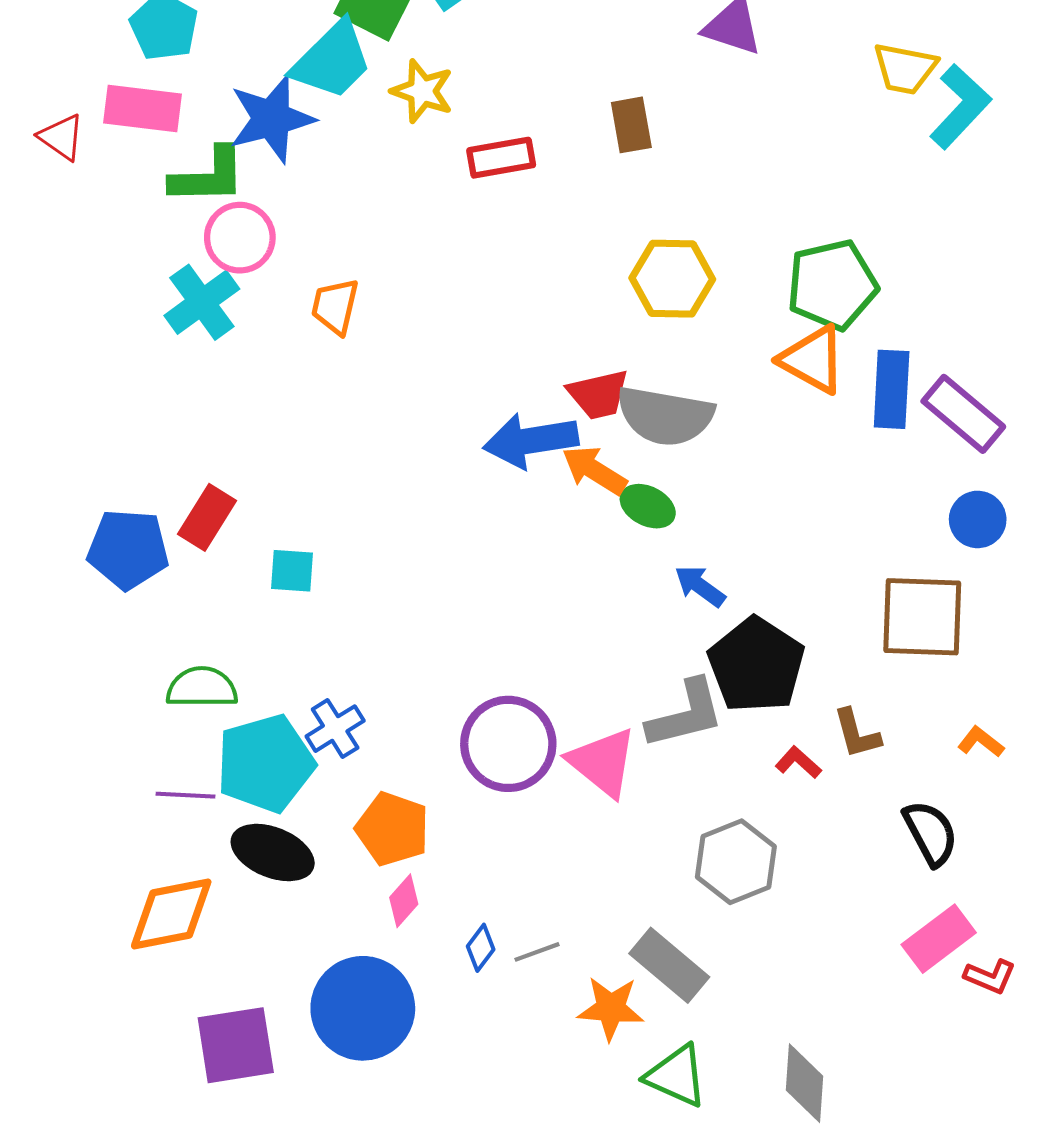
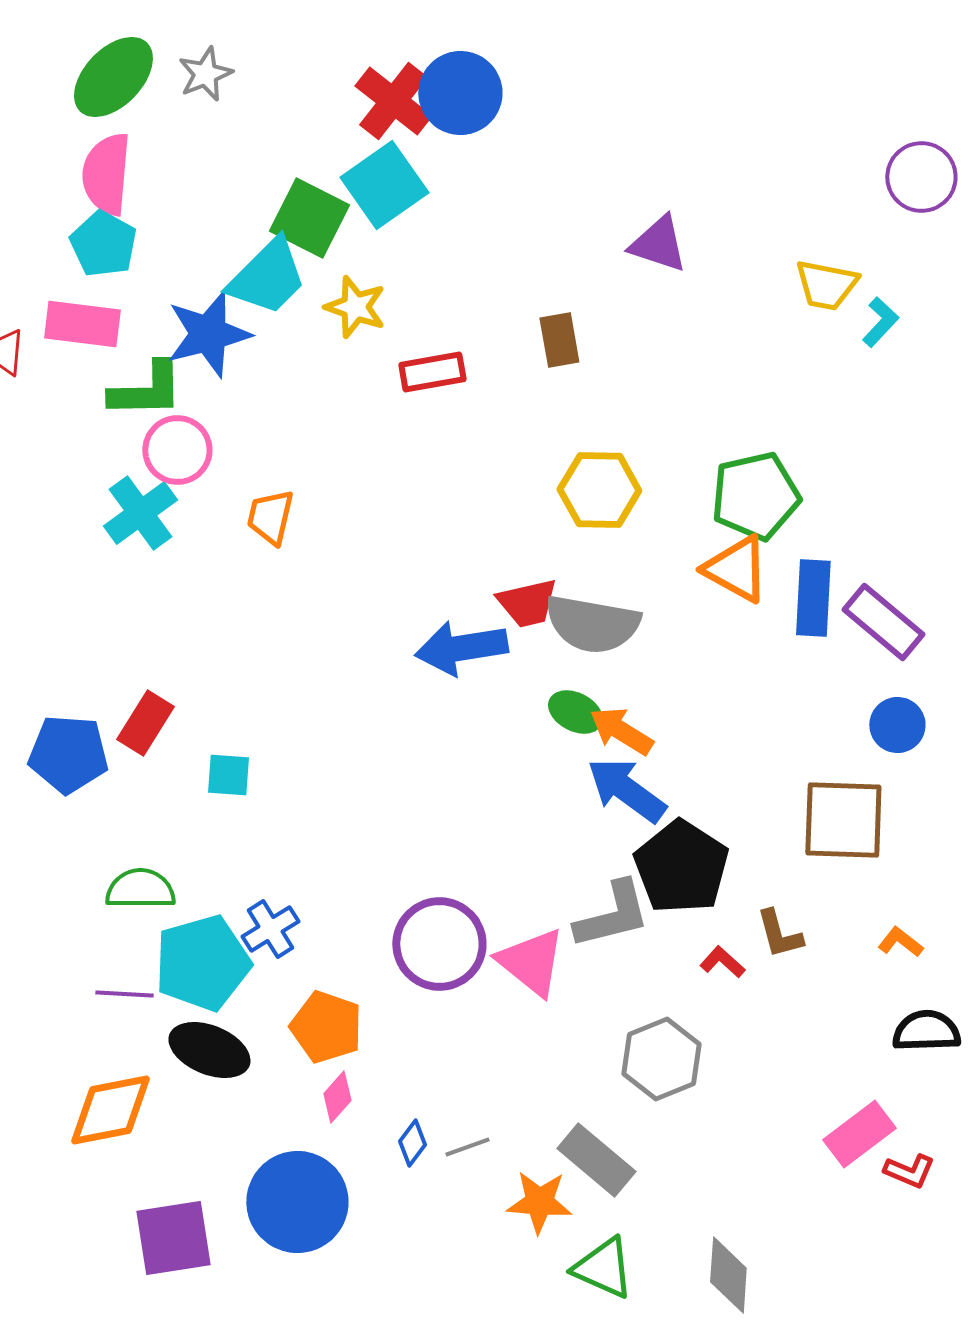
cyan L-shape: (960, 106) -> (880, 322), size x0.6
orange arrow: (594, 470) -> (621, 731), moved
blue arrow: (700, 586) -> (626, 790), size x1.6
black semicircle: (931, 833) -> (926, 1031), moved, turned -64

